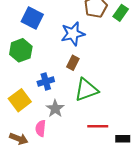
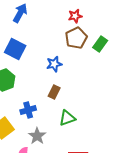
blue star: (73, 34) -> (54, 64), size x0.7
green triangle: (86, 90) -> (67, 118), size x0.7

